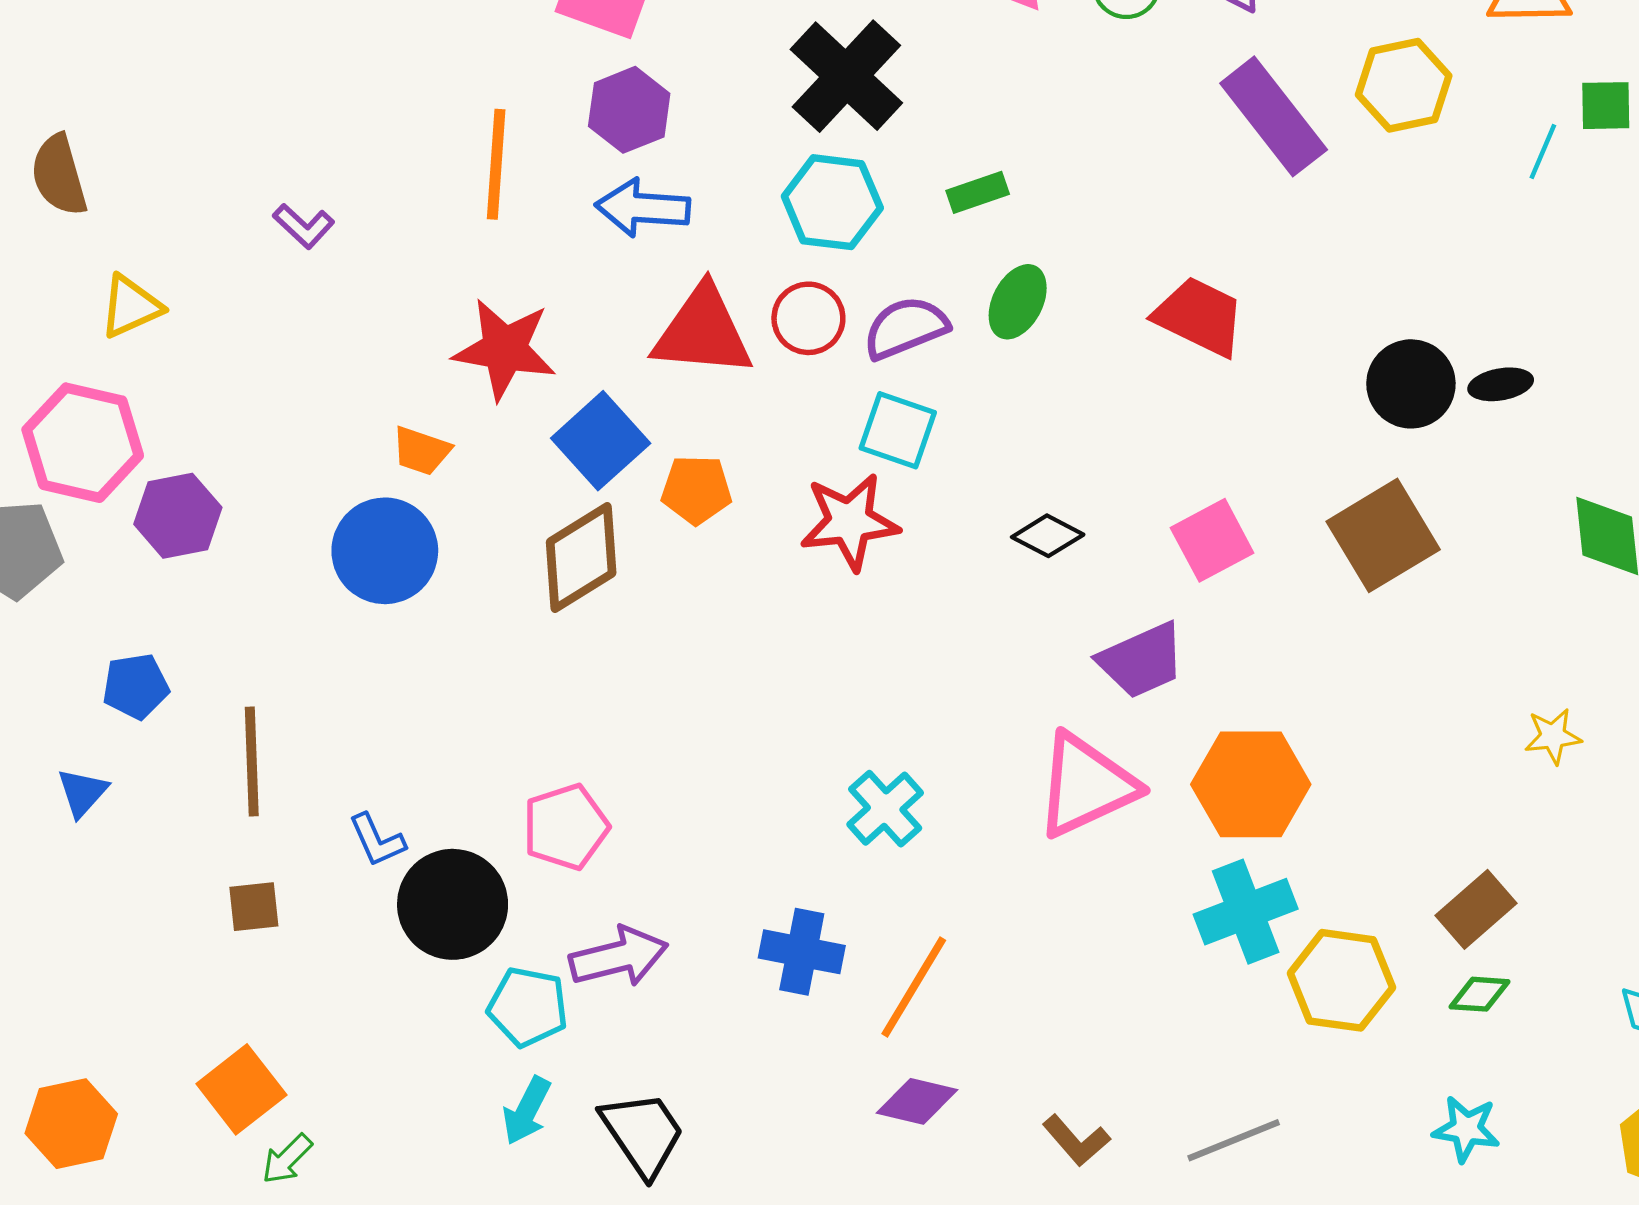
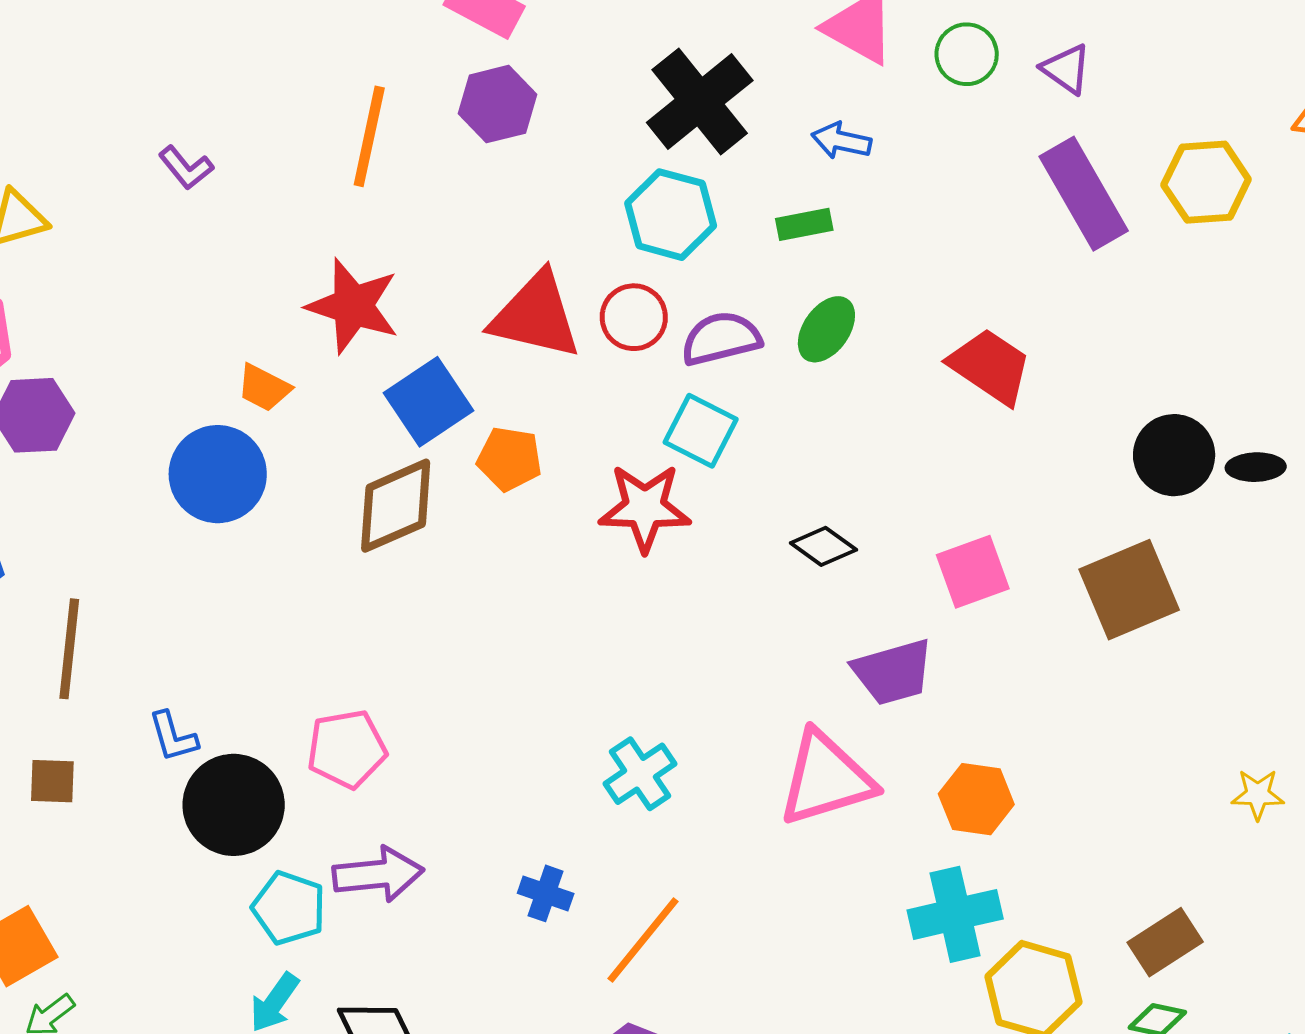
blue arrow: (643, 208) -> (841, 141), moved, size x0.7
orange hexagon: (1251, 784) -> (976, 799), size x0.7
blue cross: (802, 952) -> (546, 893), size x0.7

